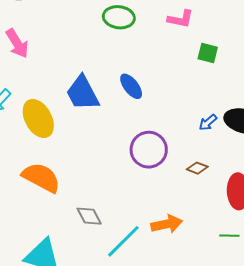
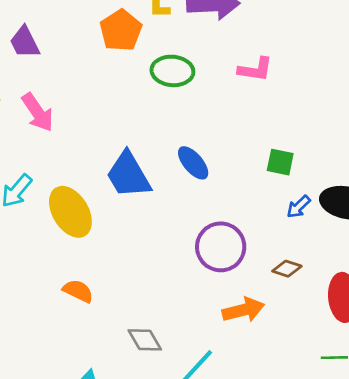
green square: (208, 53) -> (280, 162), moved
orange semicircle: (41, 178) -> (78, 291), size x0.6
orange arrow: (167, 224) -> (243, 310), moved

